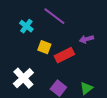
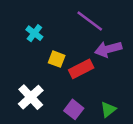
purple line: (54, 16) -> (90, 21), moved
purple arrow: (86, 39) -> (108, 49), size x1.5

